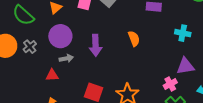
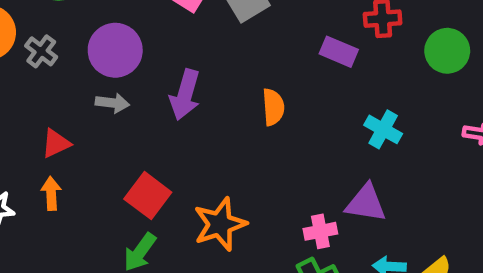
gray cross: (30, 47) -> (41, 51), turned -32
red triangle: (52, 75) -> (56, 143), moved, turned -40

